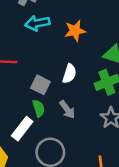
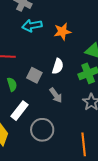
green semicircle: (39, 108) -> (12, 84), moved

